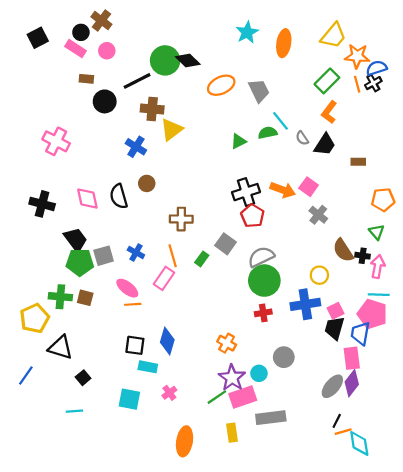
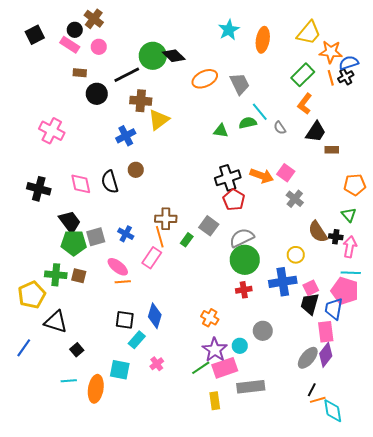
green triangle: (238, 141) -> (221, 131), turned 35
black trapezoid: (325, 145) -> (316, 132), moved
blue cross: (136, 147) -> (126, 136), turned 30
brown cross: (181, 219) -> (166, 219), moved
cyan rectangle: (148, 367) -> (137, 340), turned -60
orange ellipse: (185, 441) -> (96, 389), moved

